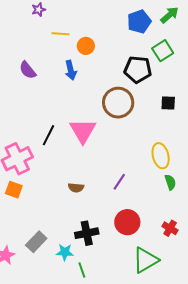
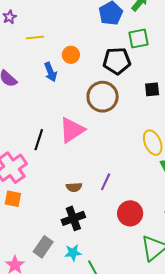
orange circle: (86, 46) -> (71, 55), moved
green square: (163, 51) -> (139, 38), turned 30
pink triangle: (83, 131) -> (72, 130), turned 36
purple line: (119, 182) -> (106, 182), moved
black cross: (87, 233) -> (73, 218), moved

